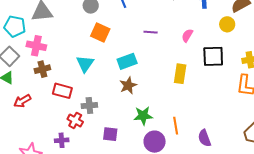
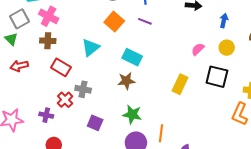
yellow circle: (227, 24) -> (227, 48), moved
purple line: (151, 32) -> (145, 21), moved
cyan rectangle: (127, 61) -> (132, 57), turned 30

